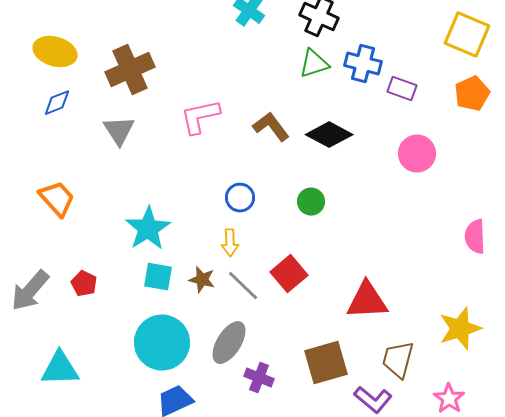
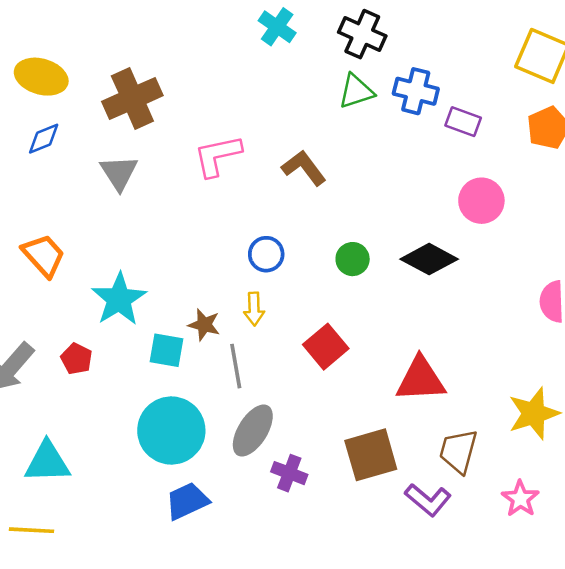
black diamond: (329, 135) -> (429, 259), moved
cyan star: (148, 229) -> (119, 299), moved
brown star: (202, 280) -> (204, 325), moved
gray line: (243, 286) -> (236, 366), moved, turned 36

